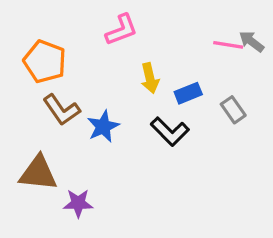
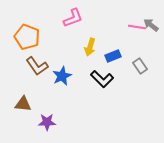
yellow arrow: (150, 78) -> (90, 47), turned 30
brown triangle: (38, 173) -> (23, 104), size x0.7

